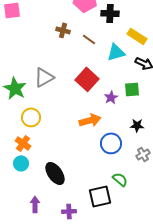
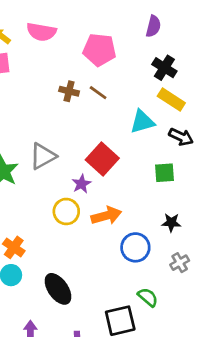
black cross: (110, 13) -> (164, 68), moved, turned 30
brown line: (89, 39) -> (98, 93), moved
purple star: (111, 97) -> (81, 184), moved
yellow circle: (31, 117) -> (66, 211), moved

